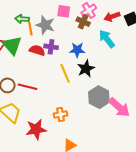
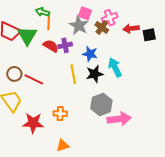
gray star: (45, 25) -> (79, 25), moved
cyan arrow: (107, 39) -> (115, 67), moved
purple cross: (51, 47) -> (65, 45), turned -32
pink arrow: (119, 107) -> (119, 119), turned -60

